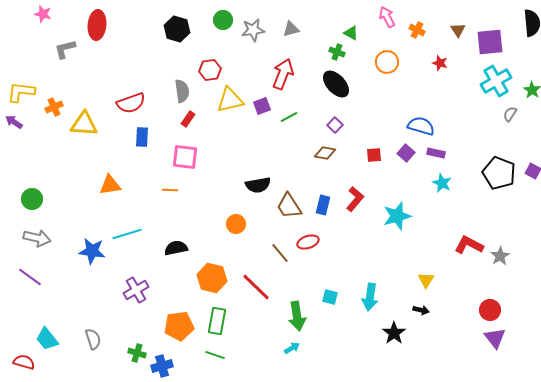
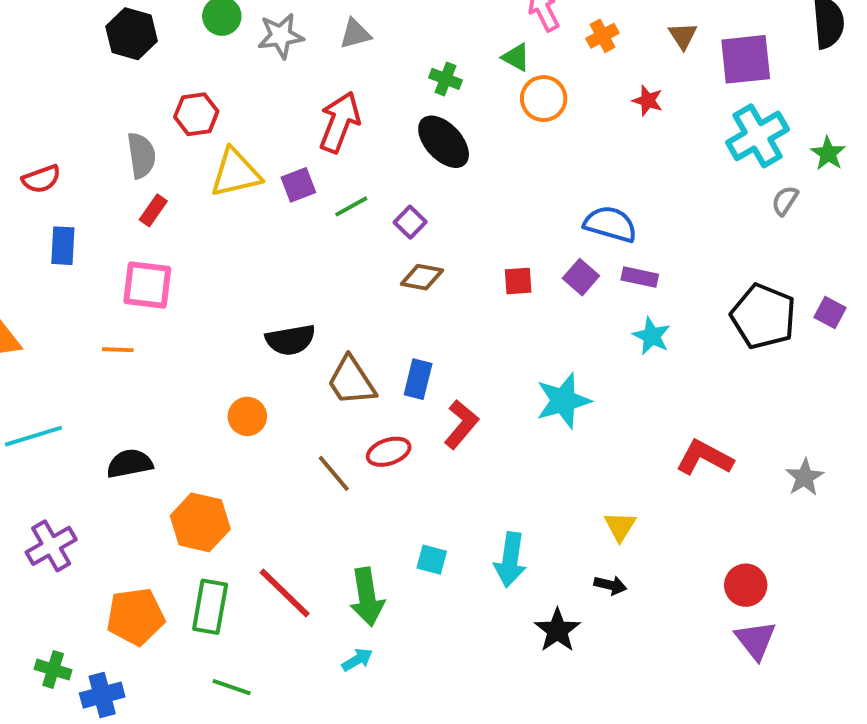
orange cross: (417, 30) -> (602, 36), turned 35
green triangle: (351, 33) -> (516, 57), moved
red semicircle: (131, 103) -> (41, 179), size x0.7
purple square: (335, 125) -> (410, 222), moved
red L-shape: (355, 199) -> (461, 424), moved
gray star: (500, 256) -> (805, 477), moved
red line: (256, 287) -> (285, 593), moved
green line: (215, 355) -> (232, 687), moved

